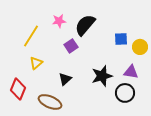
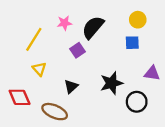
yellow circle: (140, 47) -> (138, 20), moved
yellow triangle: (36, 63) -> (39, 69), turned -32
purple triangle: (131, 72) -> (152, 73), moved
red diamond: (18, 89) -> (20, 97), turned -45

